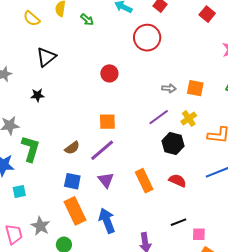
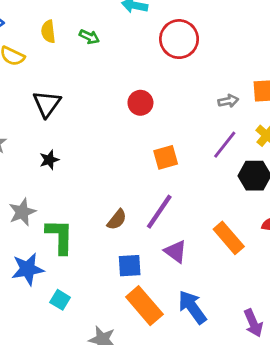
orange square: (107, 122) -> (166, 157), moved
cyan square: (19, 192) -> (60, 300), turned -32

